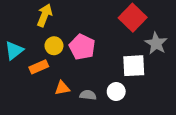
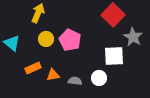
cyan triangle: (14, 50) -> (12, 43), turned -42
orange rectangle: (39, 67) -> (33, 68), moved

